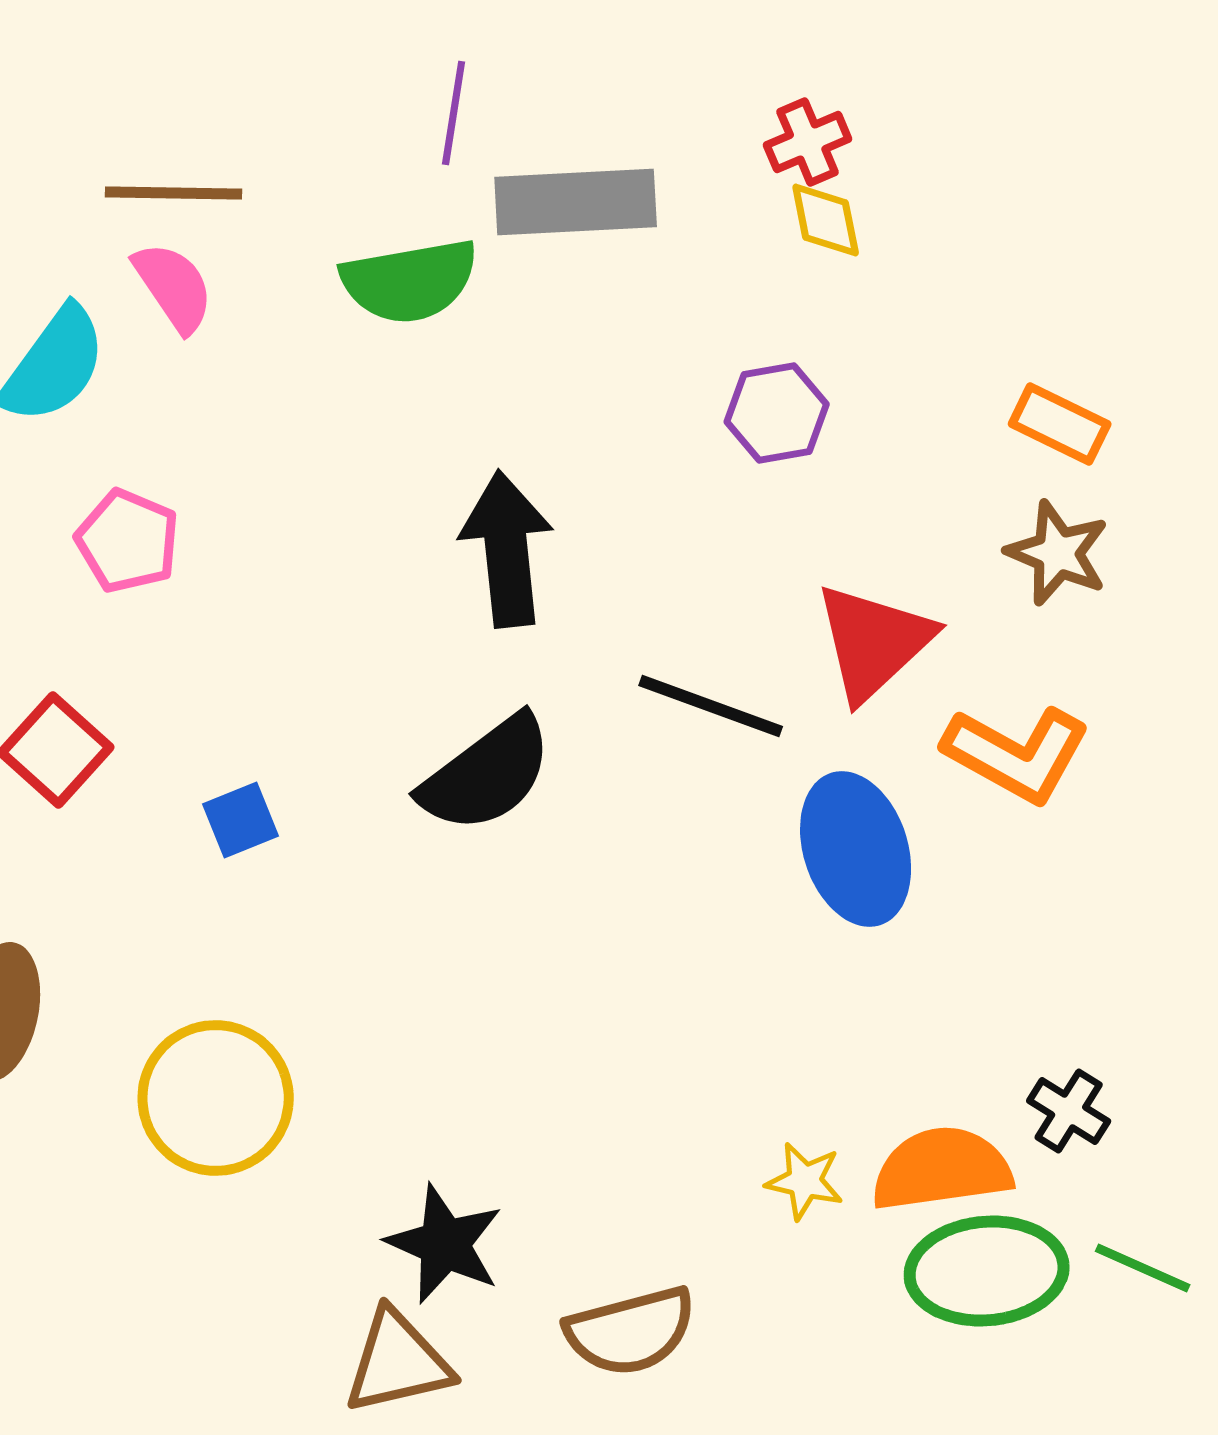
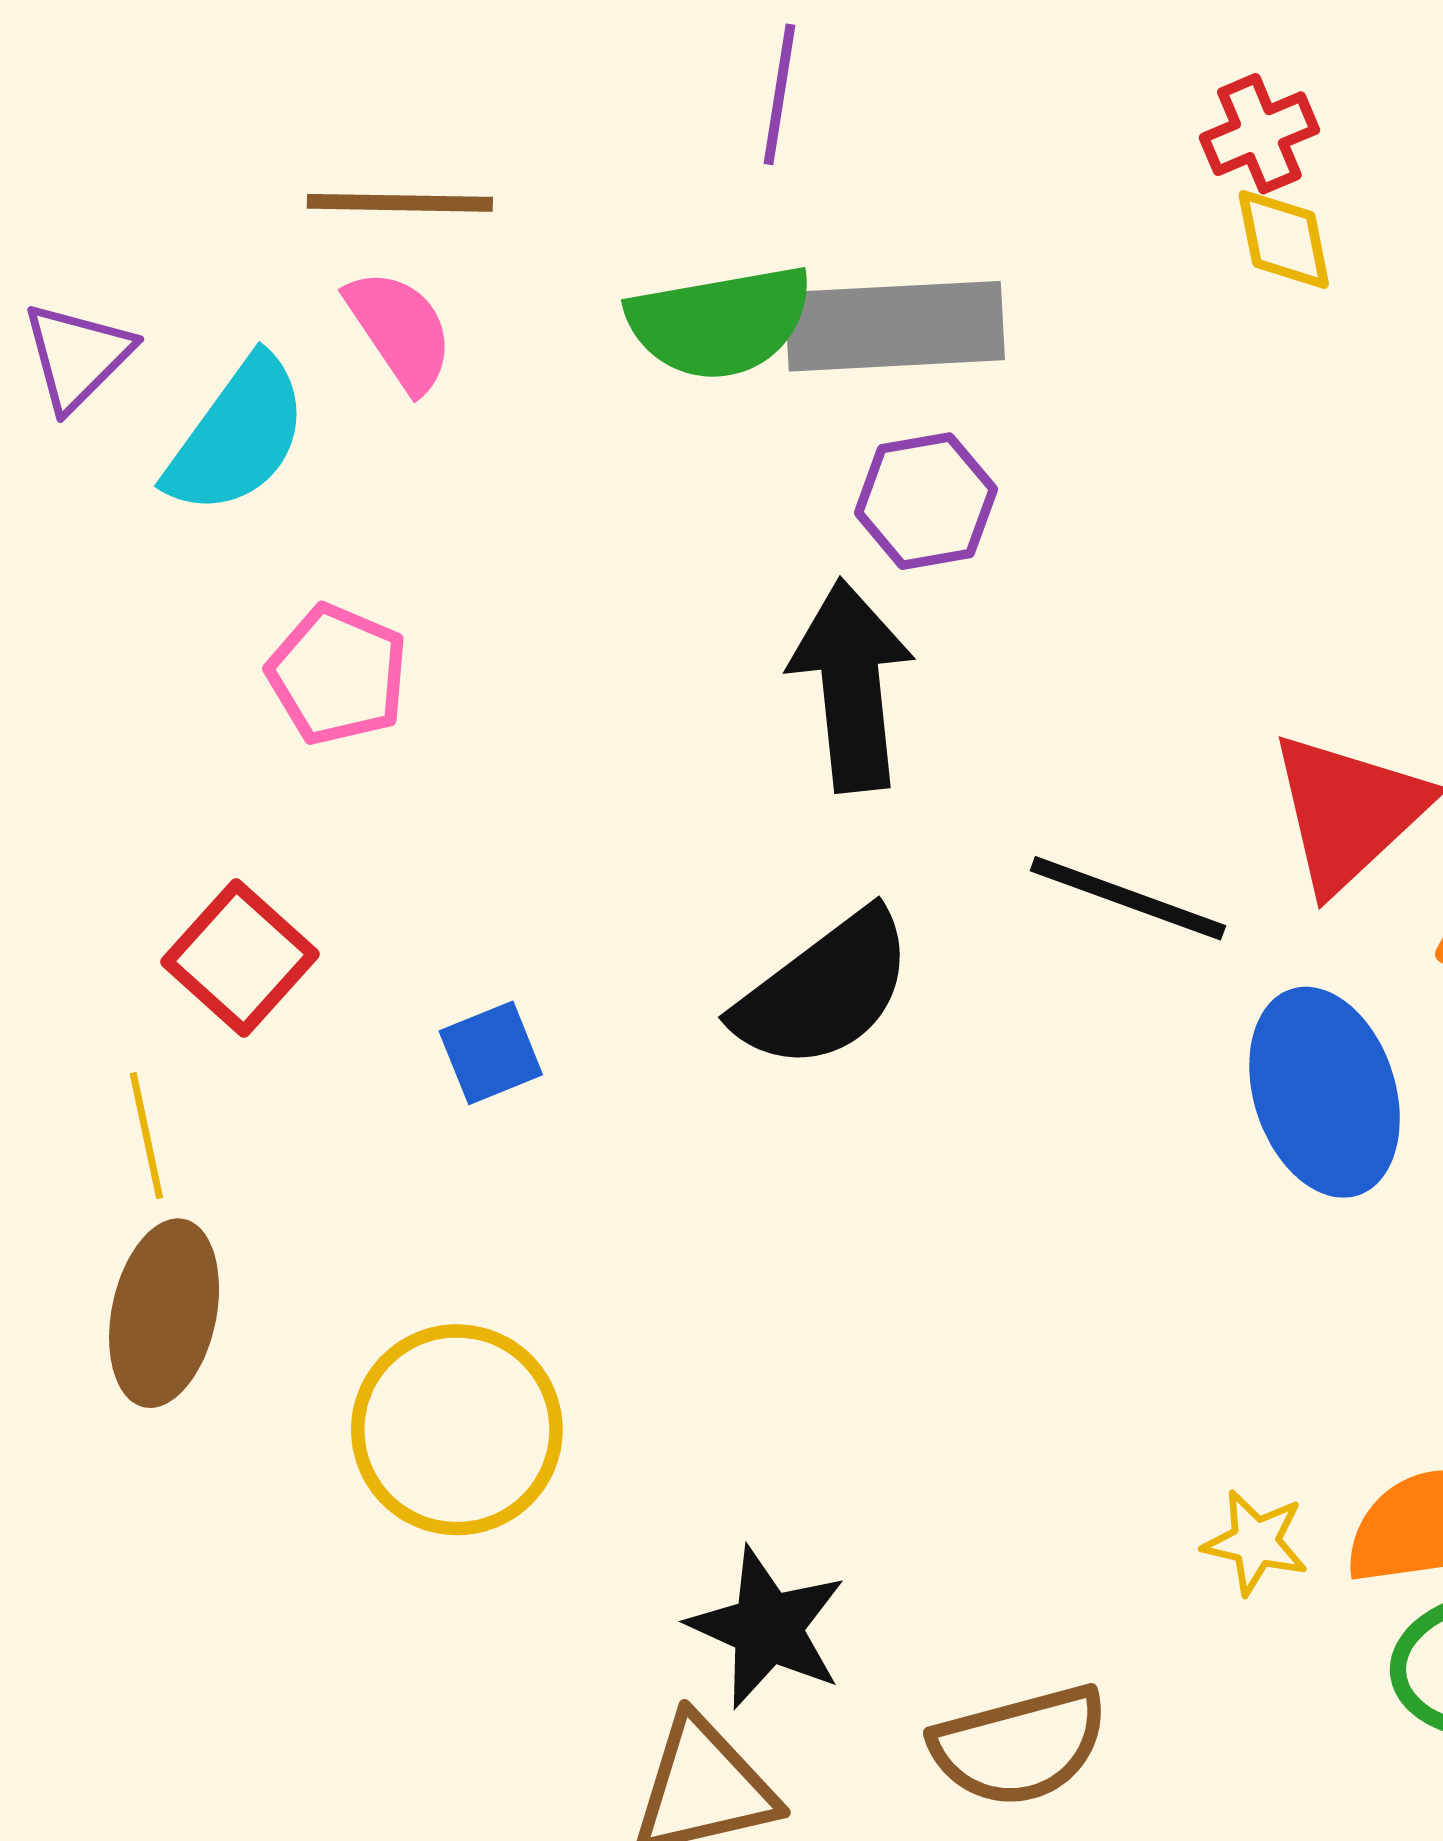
gray rectangle: (576, 202) -> (895, 326), moved
purple hexagon: (777, 413) -> (926, 501), moved

